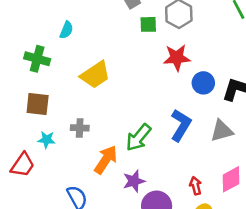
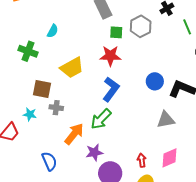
red star: (177, 58) -> (110, 56), moved
brown square: (38, 104) -> (42, 89), moved
blue L-shape: (181, 125) -> (111, 89), moved

